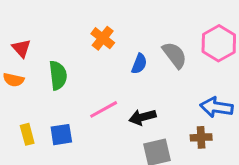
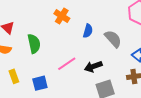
gray semicircle: (175, 55) -> (113, 39), moved
yellow rectangle: (27, 134) -> (14, 76), moved

